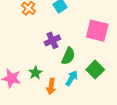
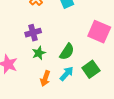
purple cross: (52, 40) -> (33, 33), moved
green star: (35, 73) -> (39, 53), moved

